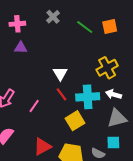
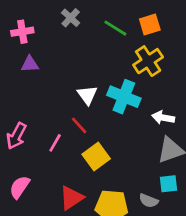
yellow cross: (107, 68) -> (148, 61), moved
red line: (61, 94) -> (79, 125), moved
cyan cross: (88, 97) -> (124, 97), moved, turned 30
yellow square: (75, 121) -> (96, 157), moved

